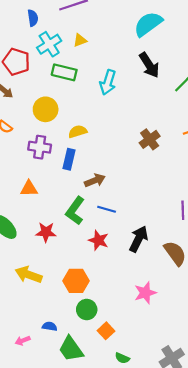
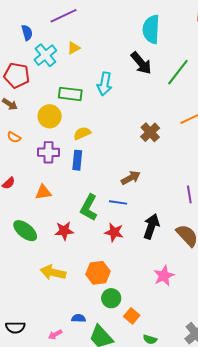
cyan semicircle: (148, 24) -> (151, 29), moved, turned -44
green rectangle: (64, 72) -> (70, 94), moved
brown arrow: (95, 180) -> (131, 178), moved

